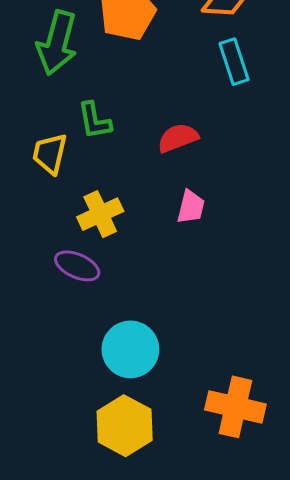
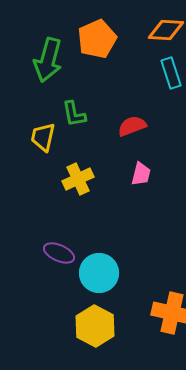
purple ellipse: (77, 266) -> (59, 253), moved

